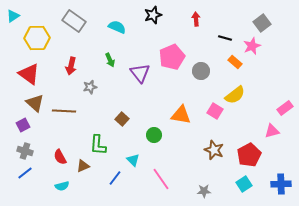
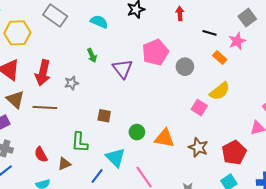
red arrow: (71, 66) -> (43, 73), moved, size x1.4
orange triangle: (181, 115) -> (164, 138), moved
brown square: (122, 119) -> (104, 116), turned -32
cyan triangle: (133, 160) -> (115, 158), size x1.5

